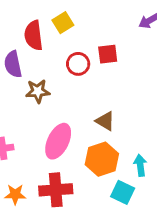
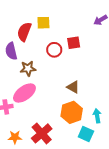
yellow square: (63, 23) -> (43, 23), turned 32
red semicircle: (34, 35) -> (24, 32), turned 30
pink ellipse: (58, 141) -> (24, 93), moved, turned 30
red cross: (56, 190) -> (42, 133), turned -35

